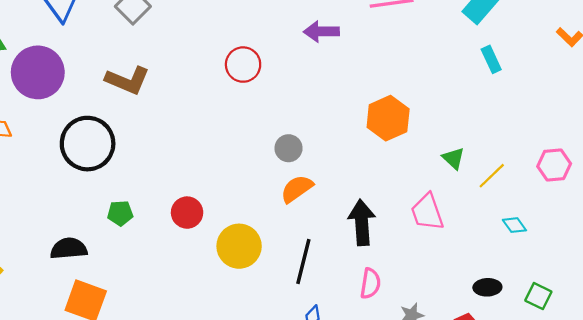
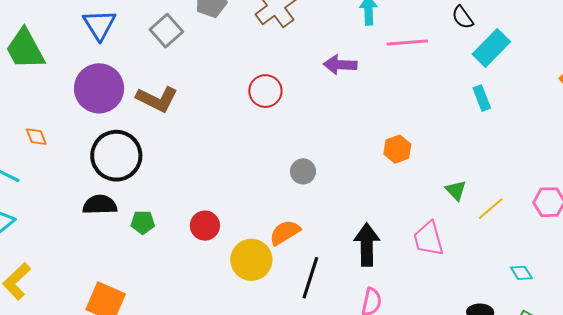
cyan rectangle: (491, 59) -> (482, 98), moved
purple circle: (38, 72) -> (99, 88), moved
orange hexagon: (388, 118) -> (397, 149), size x0.7
orange semicircle: (297, 189) -> (285, 232), moved
cyan diamond: (514, 225) -> (521, 273), moved
black semicircle: (69, 248) -> (100, 205), moved

